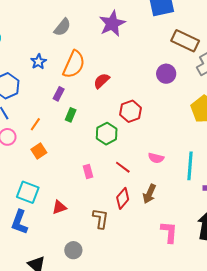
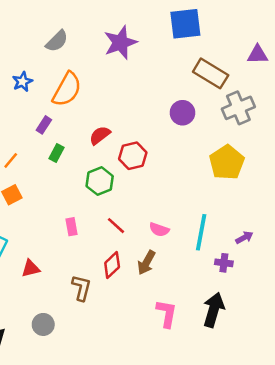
red semicircle: (102, 81) -> (100, 135), moved
pink semicircle: (156, 158) -> (159, 230), moved

